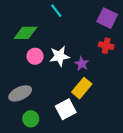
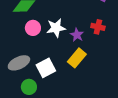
red cross: (106, 46) -> (98, 27), moved
white square: (66, 109) -> (46, 68), moved

